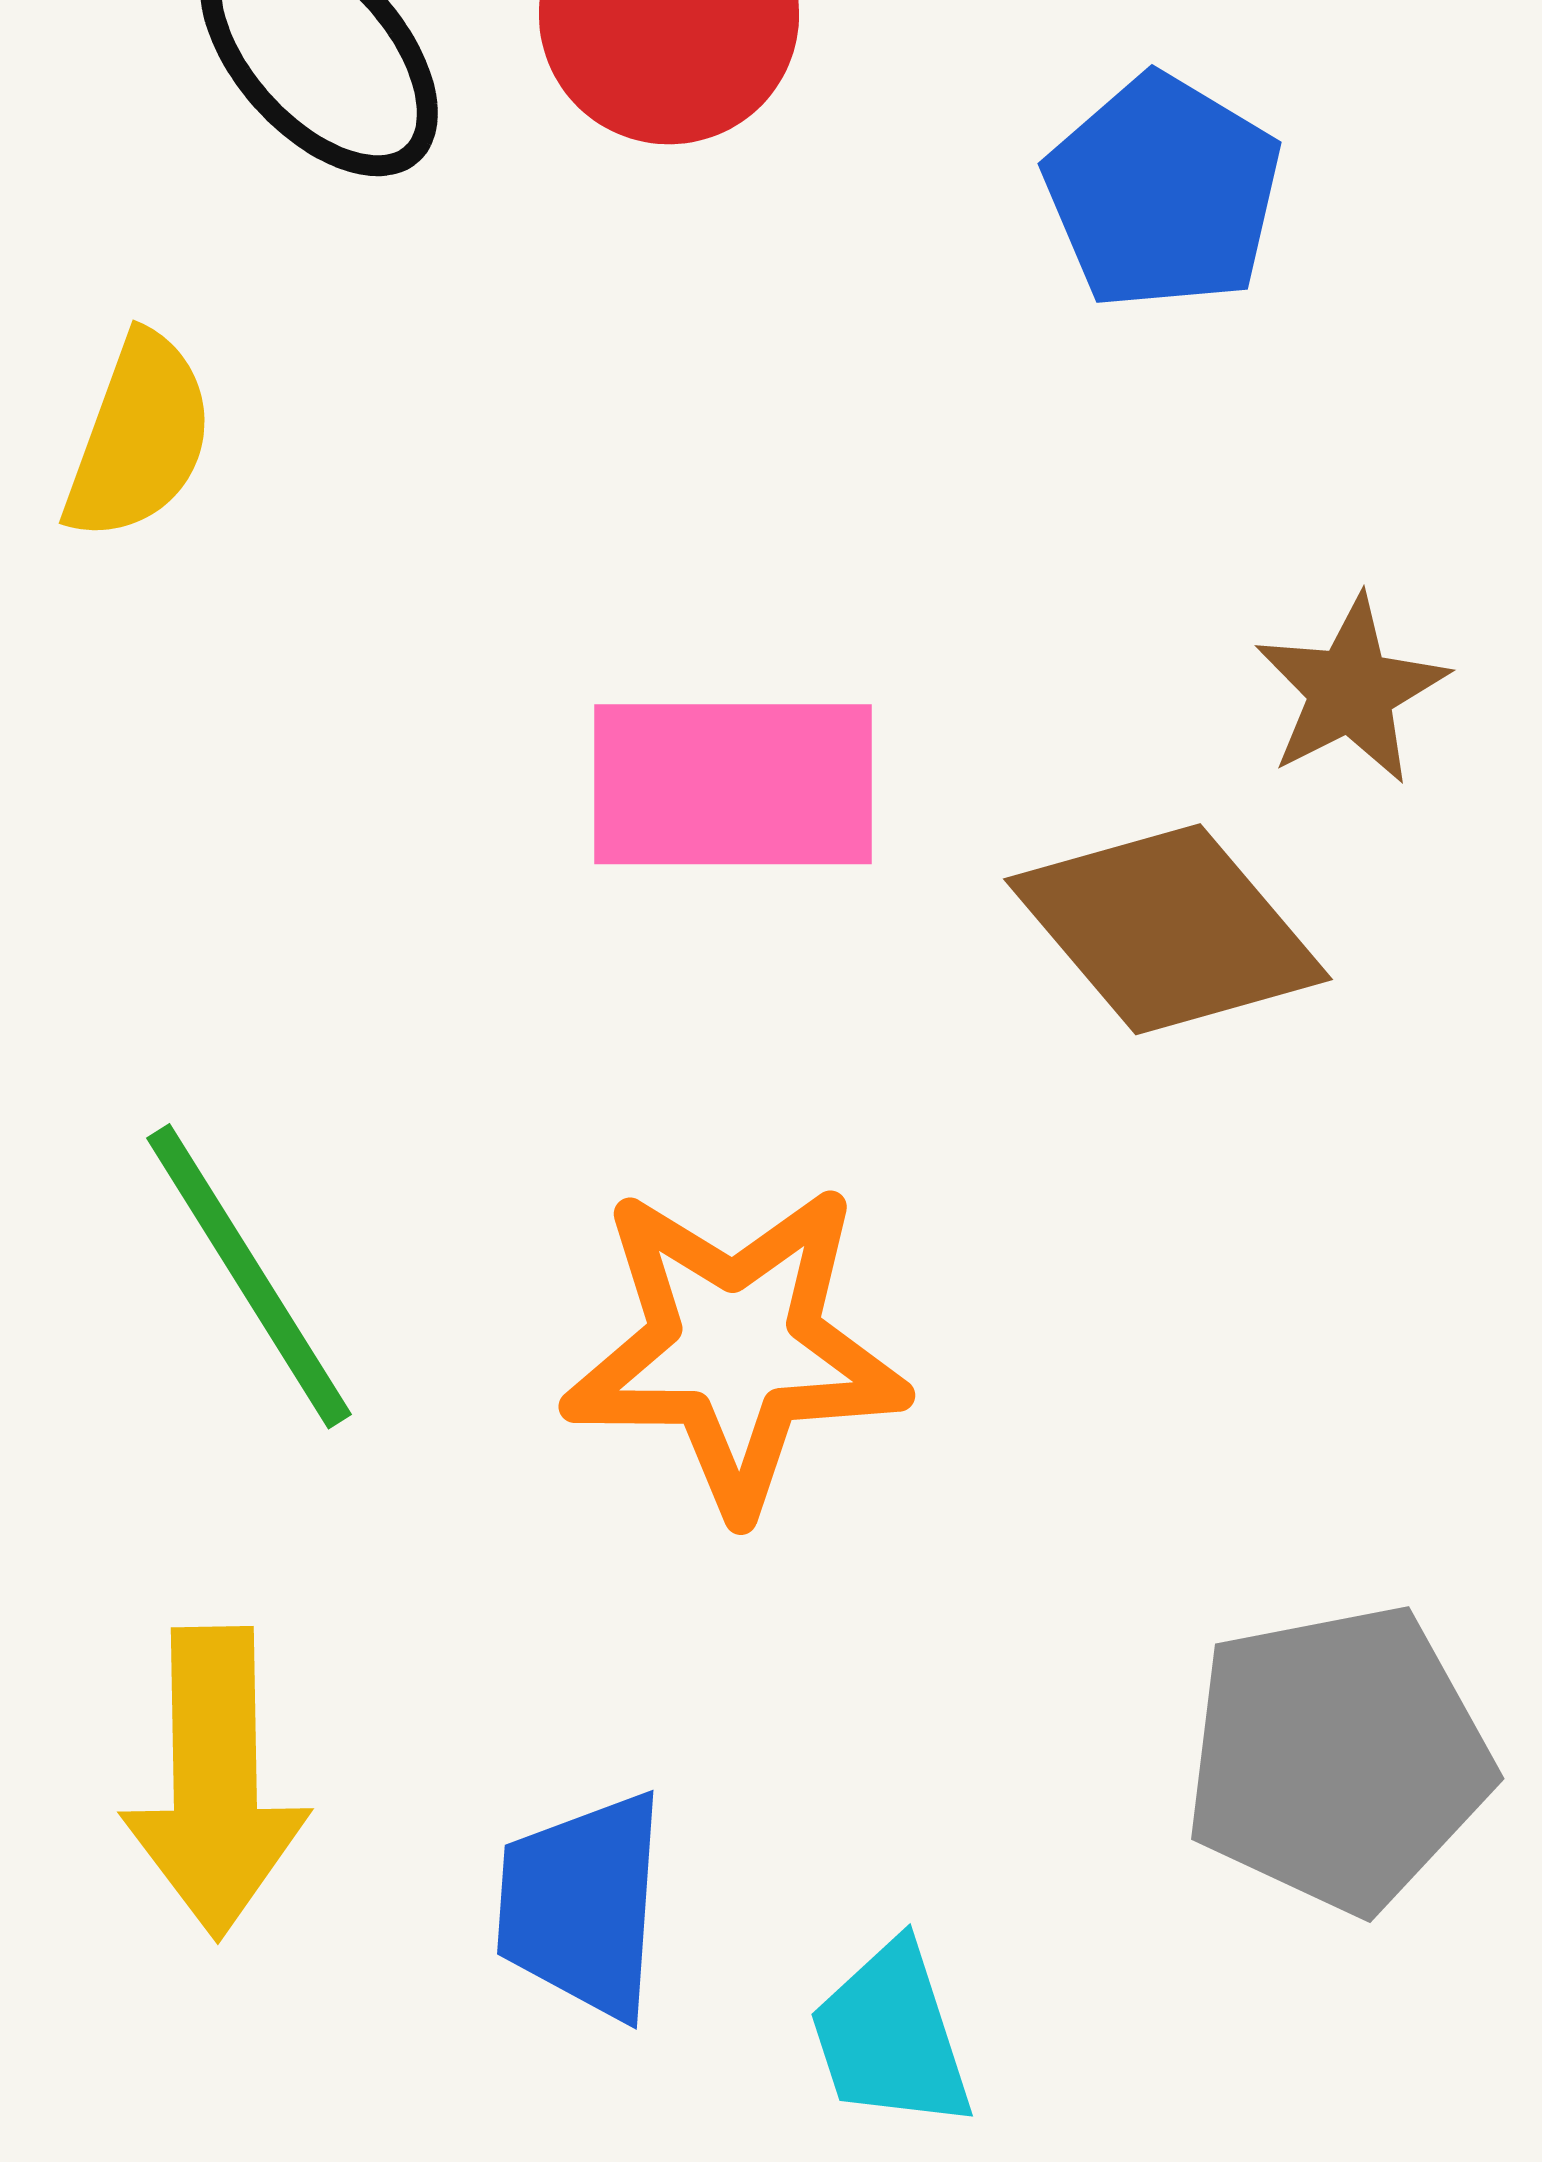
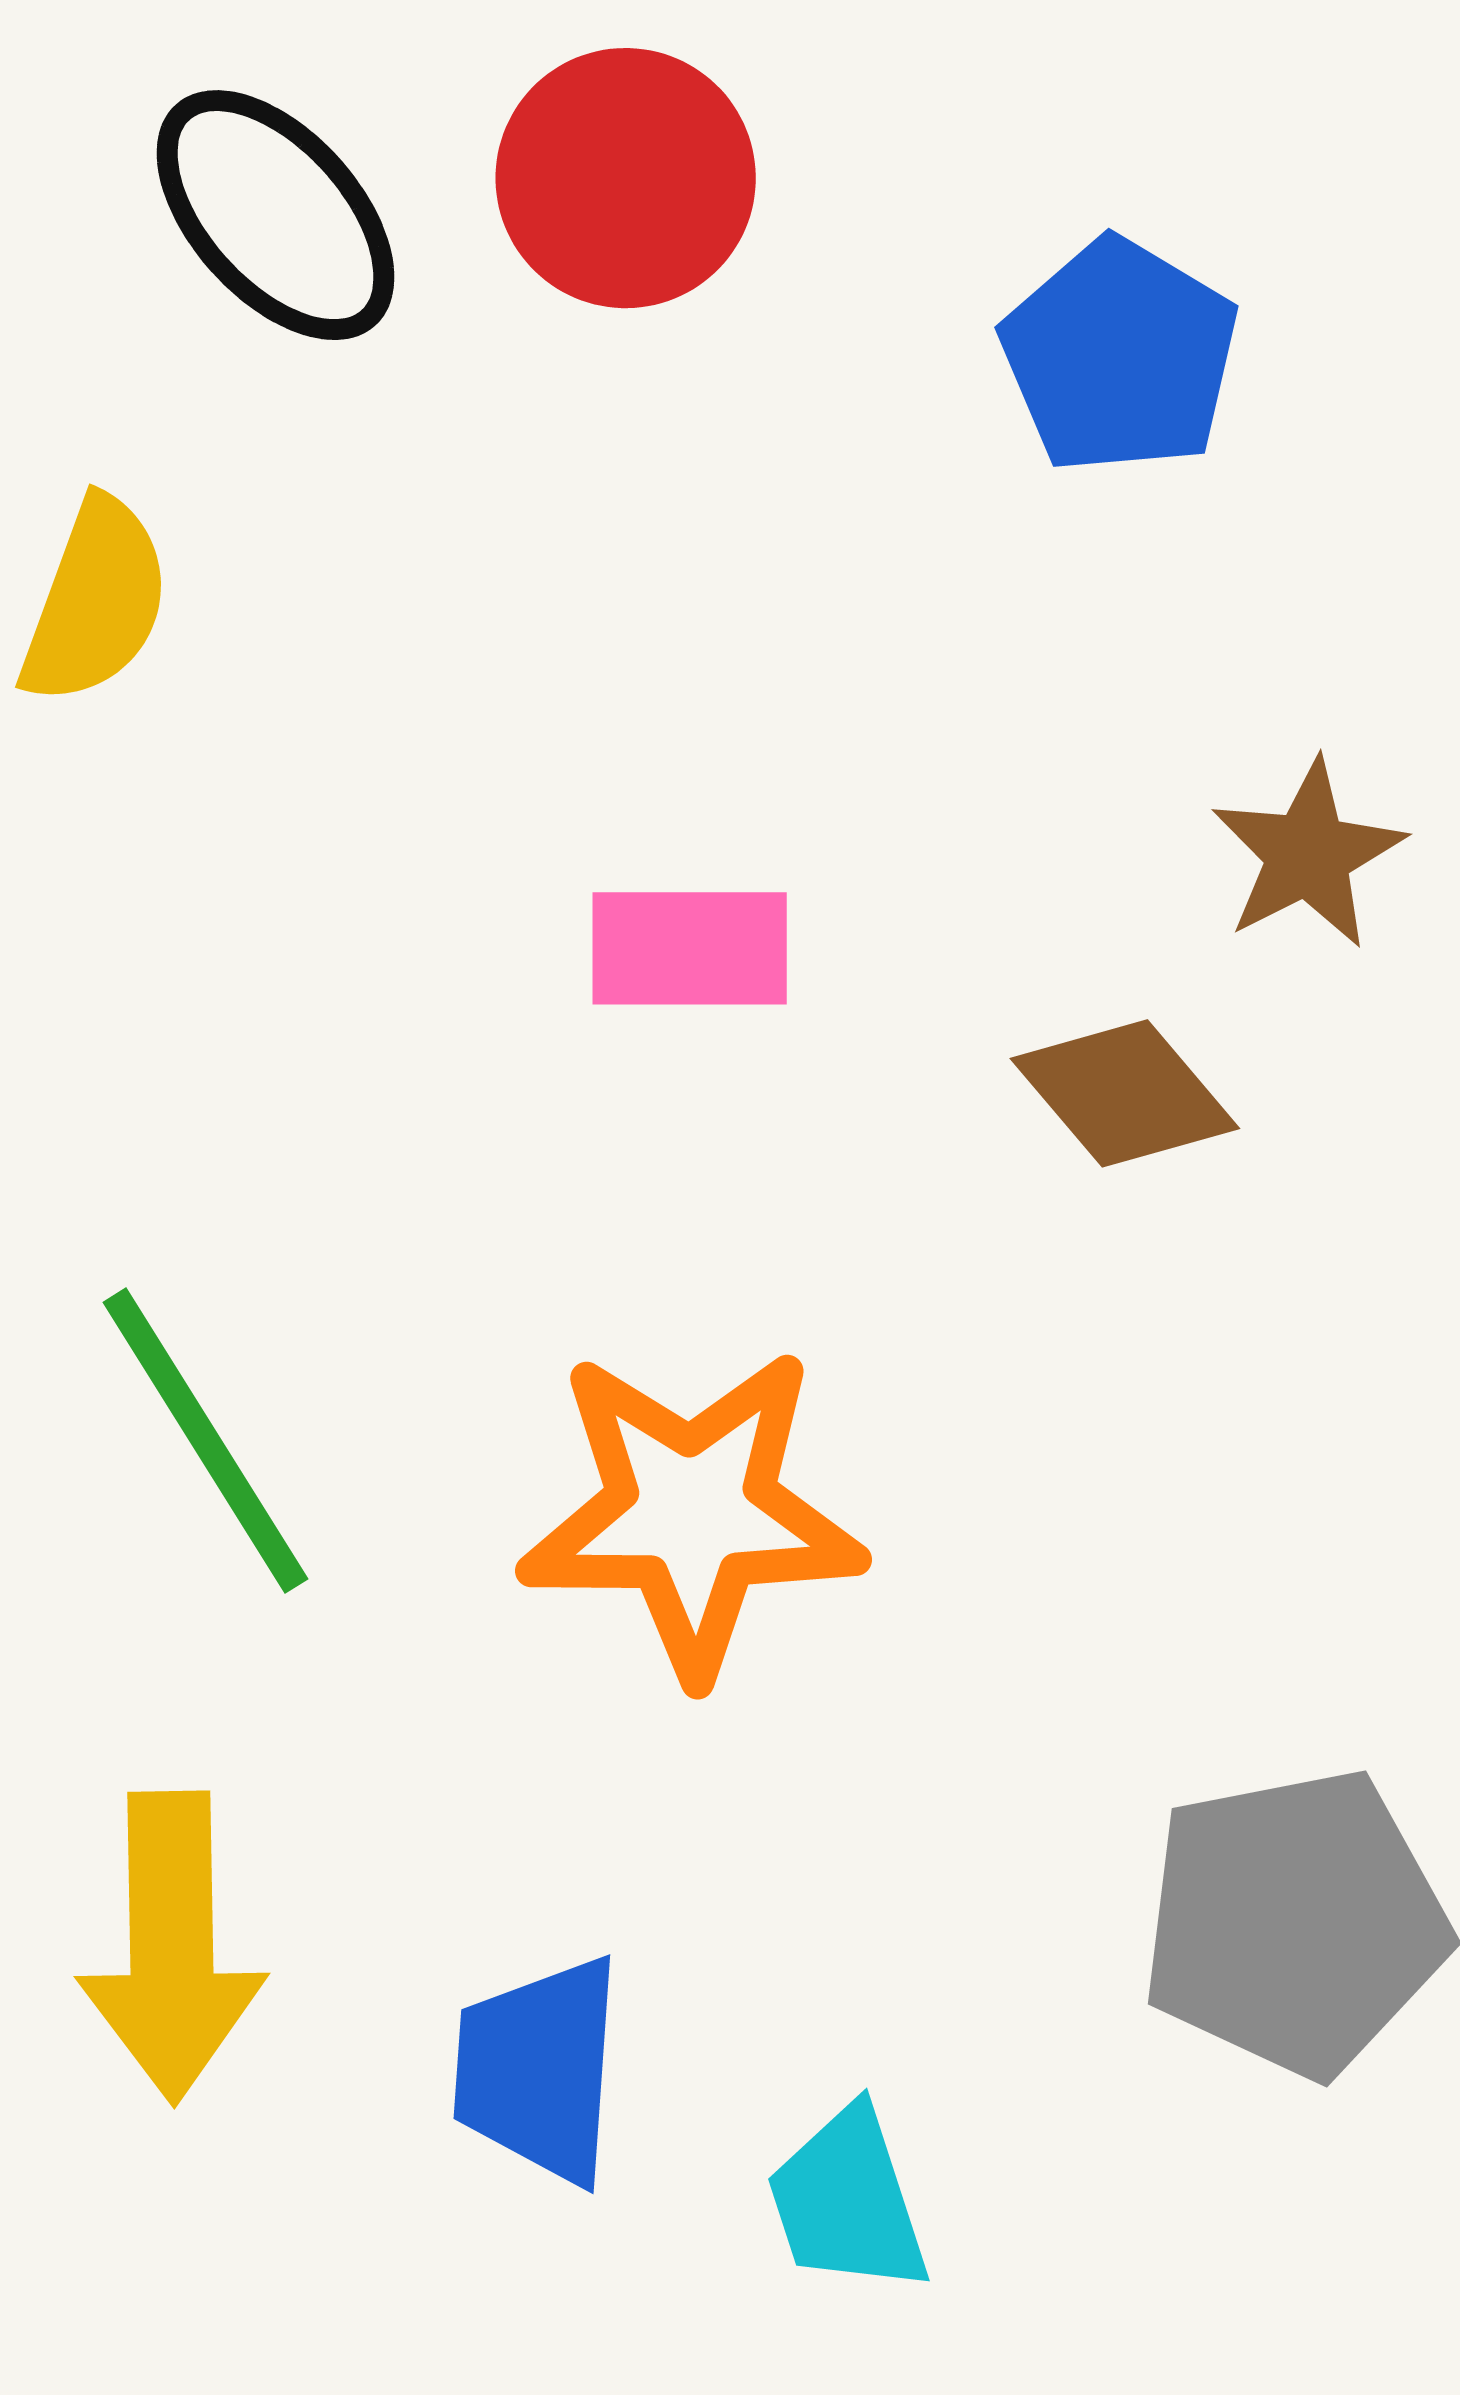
pink rectangle: (733, 784) -> (690, 948), size x0.7
brown diamond: (1168, 929) -> (1125, 1093), size x0.7

